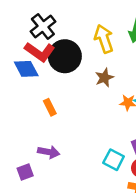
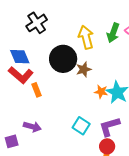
red L-shape: (40, 52) -> (21, 75), moved
black circle: (65, 56) -> (63, 59), moved
cyan square: (114, 160) -> (81, 126), moved

